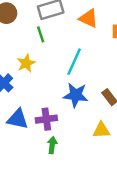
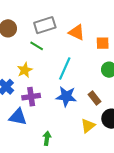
green line: (41, 34) -> (37, 46), turned -40
purple cross: (46, 119) -> (31, 97), moved
yellow triangle: (101, 130) -> (88, 126), turned -35

